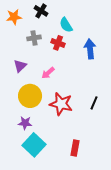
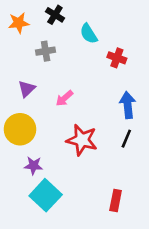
red cross: (58, 43) -> (117, 58), moved
blue arrow: (90, 49) -> (128, 105), moved
yellow circle: (30, 96) -> (20, 129), moved
red rectangle: (75, 148) -> (116, 201), moved

